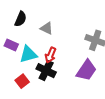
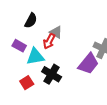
red arrow: (50, 55) -> (49, 41), moved
purple trapezoid: (86, 70) -> (88, 64), moved

